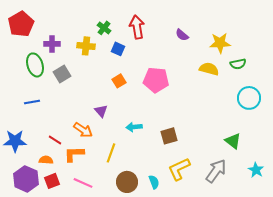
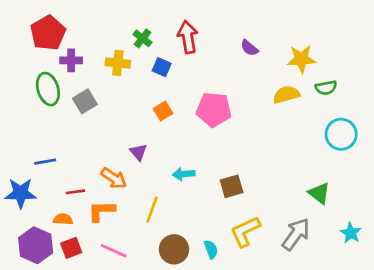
red pentagon: (21, 24) -> (48, 33), moved
yellow semicircle: (209, 69) -> (286, 95), turned -30
blue line: (32, 102) -> (45, 162), moved
red line: (55, 140) -> (75, 192), turned -40

